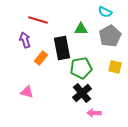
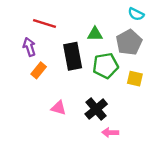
cyan semicircle: (105, 12) -> (136, 14), moved
orange rectangle: (41, 58) -> (39, 70), moved
green pentagon: (81, 68) -> (105, 66), moved
pink triangle: (27, 92) -> (59, 108), moved

